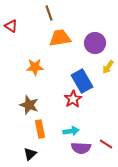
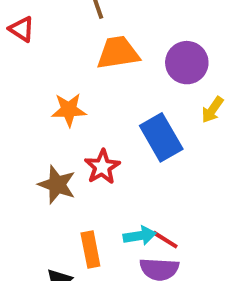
red star: (73, 99) -> (102, 167), moved
orange rectangle: (40, 129) -> (90, 249), moved
red line: (106, 144) -> (165, 240), moved

